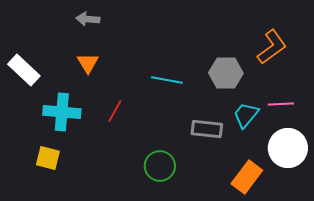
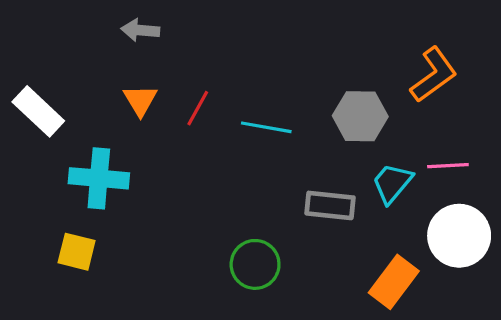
red line: (115, 111) -> (198, 108), moved

